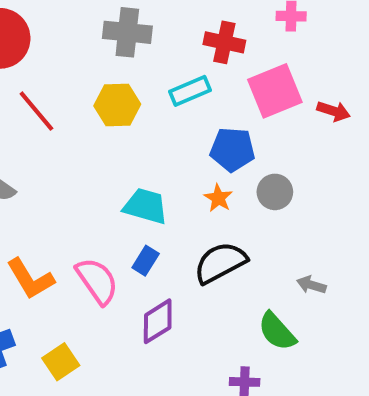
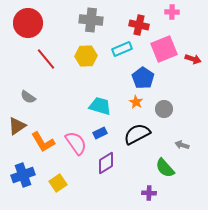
blue pentagon: (232, 149) -> (143, 78), turned 30
gray circle: (275, 192) -> (164, 109), moved
blue rectangle: (146, 261) -> (100, 133), turned 32

